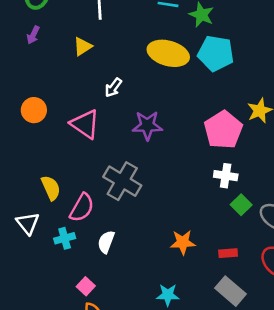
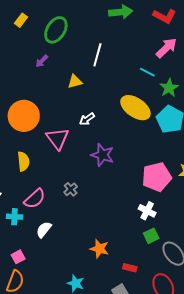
orange circle: (34, 110) -> (24, 116), size x1.6
gray cross: (122, 181) -> (71, 189), size x0.5
yellow semicircle: (51, 188) -> (23, 161), moved

